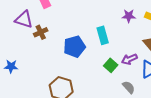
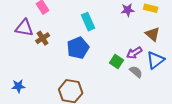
cyan rectangle: (103, 35) -> (88, 22), moved
blue star: (11, 66) -> (18, 86), moved
gray semicircle: (129, 87) -> (136, 72), moved

